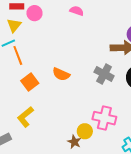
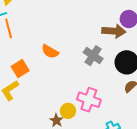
orange square: (30, 82) -> (20, 69), moved

